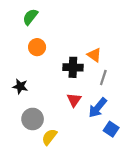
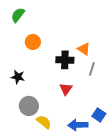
green semicircle: (30, 17) -> (18, 15), moved
blue arrow: (98, 108) -> (78, 125), moved, turned 48
yellow semicircle: (49, 137) -> (44, 122), turned 91

